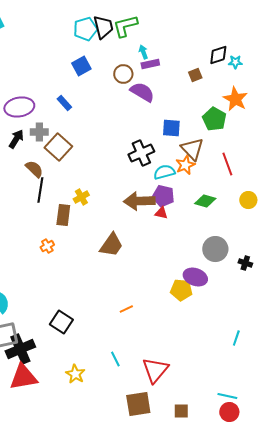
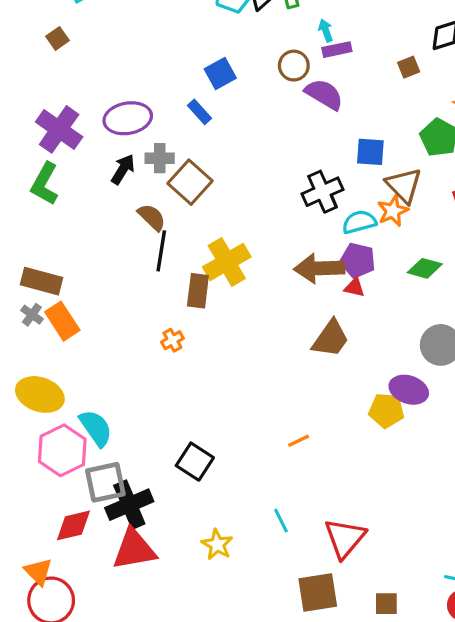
blue square: (81, 66) -> (220, 74), moved
yellow cross: (81, 197) -> (227, 262), size x1.8
brown trapezoid: (111, 245) -> (330, 339), moved

